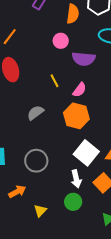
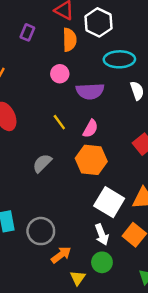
gray circle: (36, 161) -> (41, 231), moved
orange arrow: (17, 192) -> (61, 255), moved
yellow triangle: (40, 211) -> (78, 278), moved

